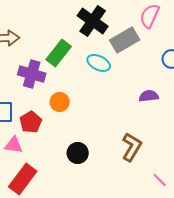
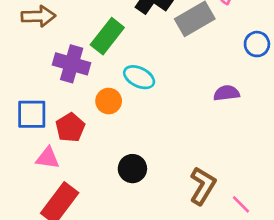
cyan ellipse: (99, 63) -> (139, 77), moved
brown L-shape: (132, 147) -> (203, 186), moved

